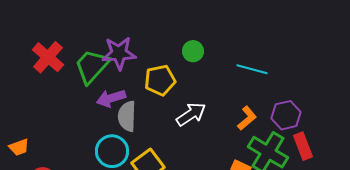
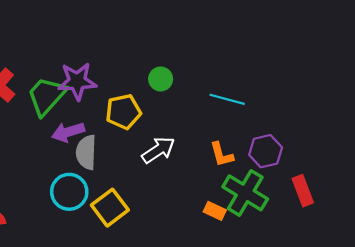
orange L-shape: (247, 118) -> (222, 155), turned 115
red rectangle: (303, 146) -> (303, 191), moved

